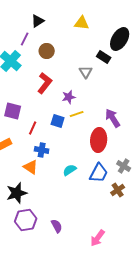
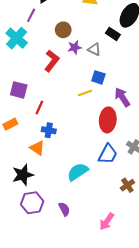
brown circle: (47, 51) -> (63, 30), moved
gray triangle: (86, 72) -> (94, 49), turned -32
purple star: (69, 97) -> (75, 47), moved
blue square: (58, 121) -> (98, 77), moved
cyan semicircle: (70, 170) -> (78, 172), moved, size x1.5
brown cross: (118, 190) -> (127, 185), moved

